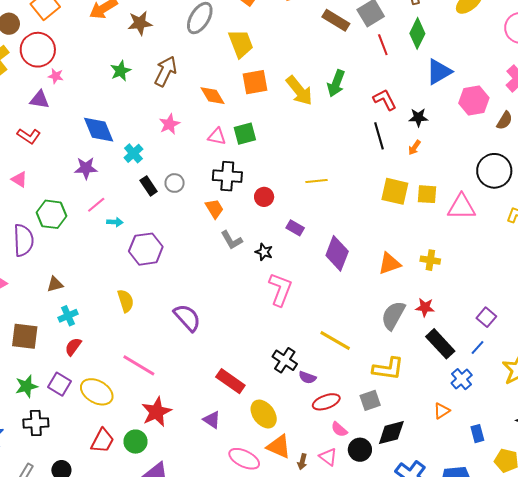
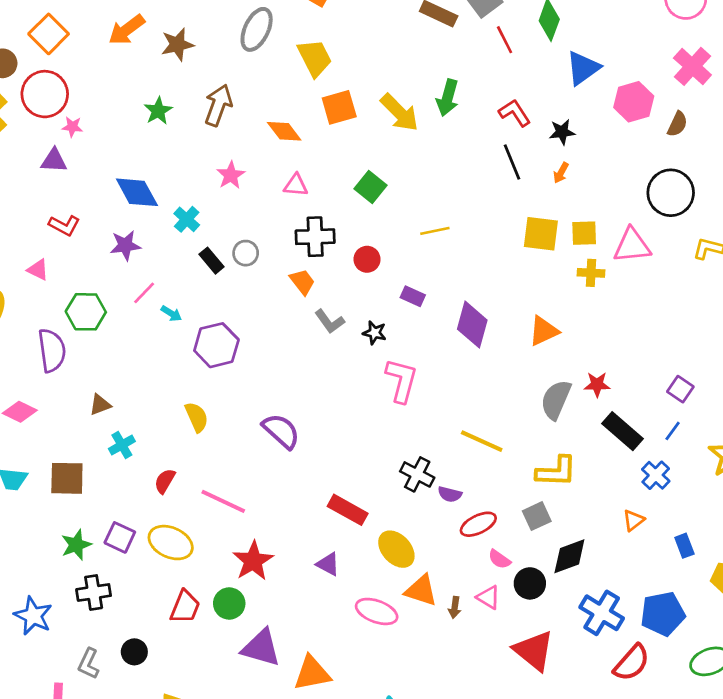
green square: (245, 134) -> (371, 187), moved, turned -30
red L-shape: (29, 136) -> (64, 225), moved
cyan arrow: (115, 222) -> (171, 314), turned 35
yellow cross: (430, 260) -> (591, 273), moved
red semicircle: (73, 347) -> (165, 481), moved

